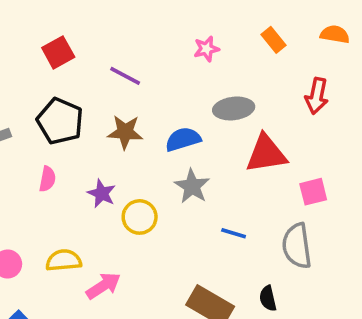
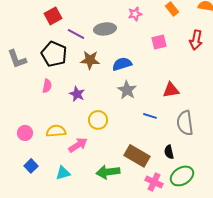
purple line: (125, 76) -> (76, 34), moved
gray ellipse: (234, 108) -> (105, 29), moved
red triangle: (266, 154) -> (171, 90), moved, size x0.7
pink square: (313, 192) -> (159, 42), moved
yellow circle: (140, 217) -> (98, 120), moved

